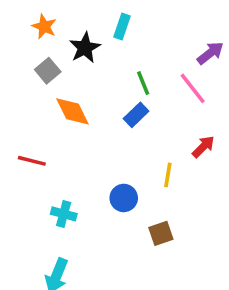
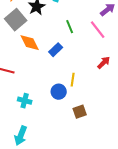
gray square: (48, 71) -> (16, 20), size x1.5
blue rectangle: (136, 115) -> (56, 50), moved
yellow line: (168, 175) -> (73, 80), moved

